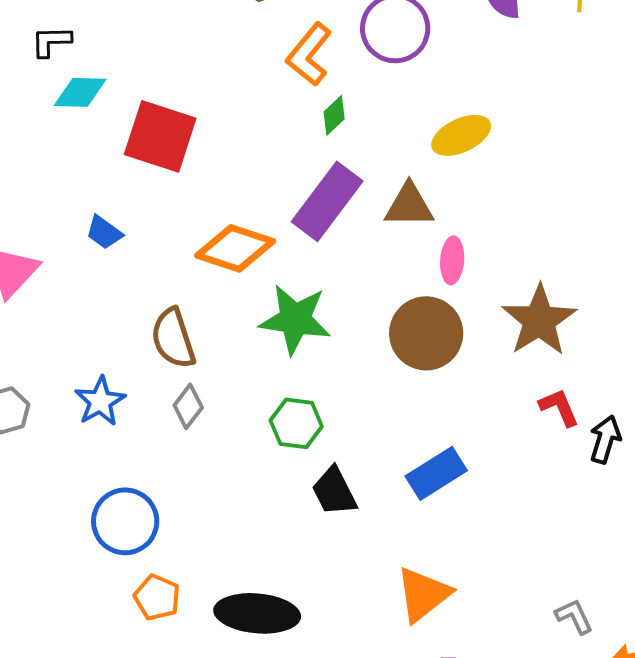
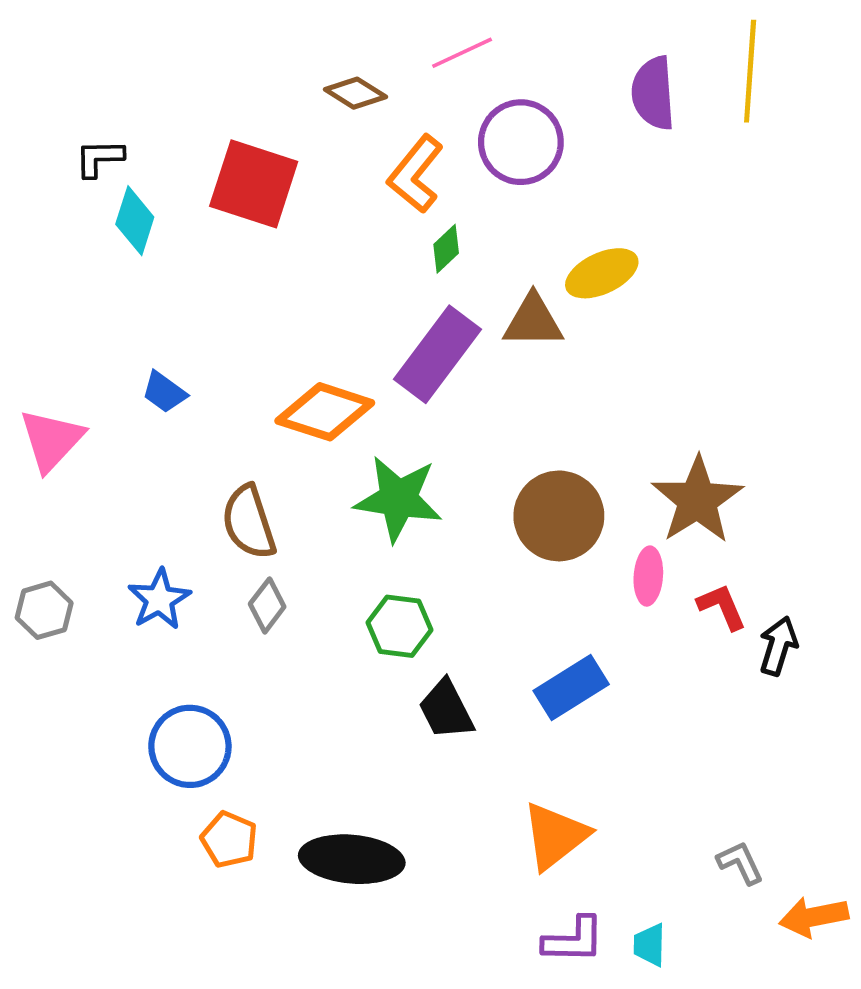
cyan diamond: (80, 92) -> (135, 221), turned -74
red square: (160, 136) -> (254, 184), moved
brown triangle: (409, 205) -> (533, 321), moved
pink ellipse: (452, 260) -> (648, 576), moved

